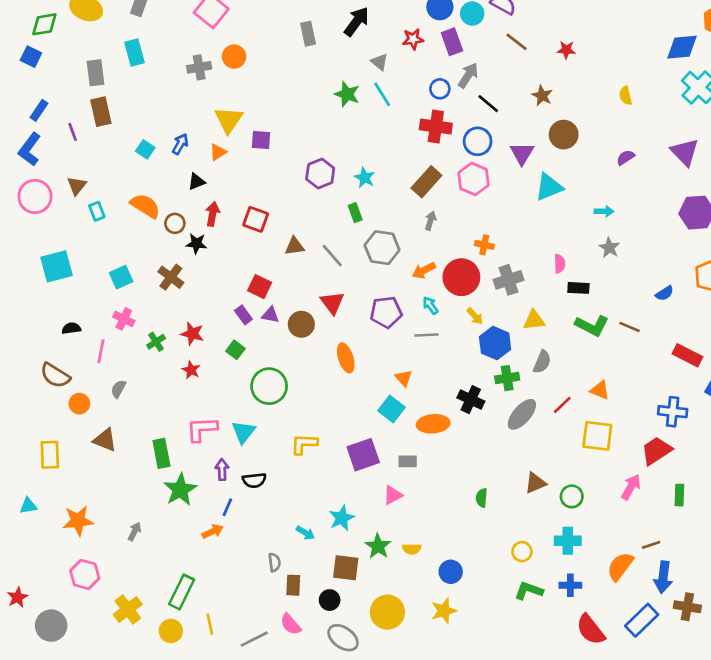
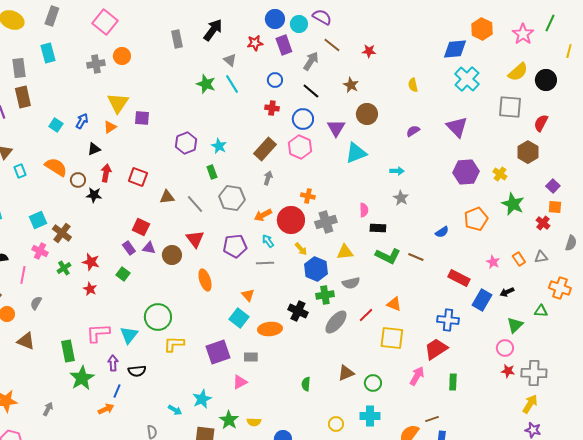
gray arrow: (468, 75) -> (311, 61), moved
red cross: (436, 127) -> (272, 108), size x0.6
brown cross: (171, 277) -> (62, 233), moved
gray semicircle: (542, 362) -> (351, 283), turned 54
green circle: (269, 386) -> (158, 317), moved

